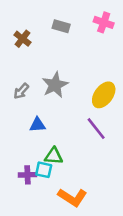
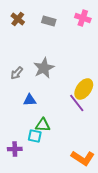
brown cross: (22, 39) -> (18, 19), moved
yellow ellipse: (104, 95) -> (84, 89), moved
purple cross: (27, 175) -> (15, 149), moved
orange L-shape: (72, 197) -> (83, 158), moved

